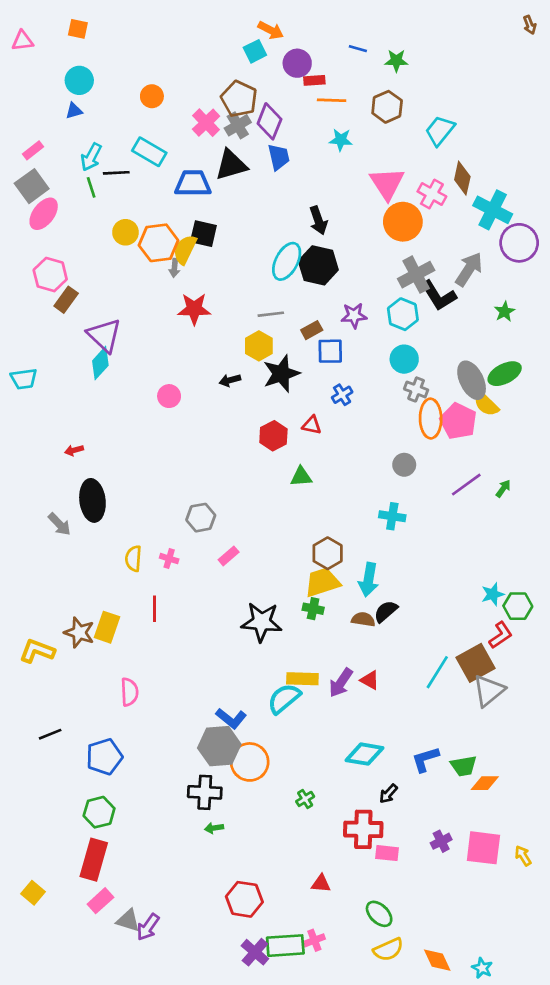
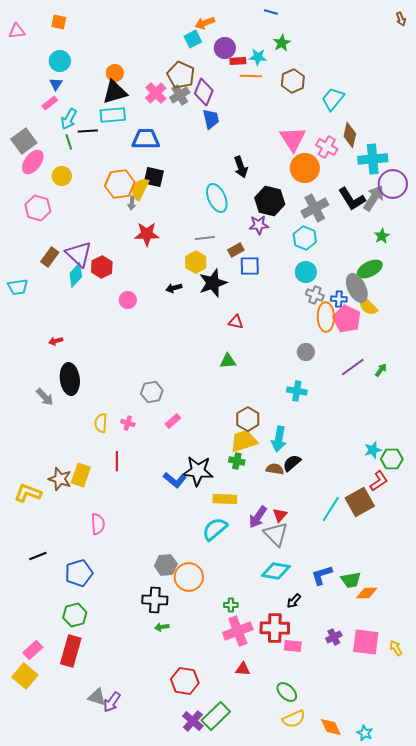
orange arrow: (271, 30) -> (205, 23), turned 132
blue line: (358, 49) -> (271, 12), moved
green star: (396, 61) -> (282, 43), moved, turned -30
blue triangle: (74, 111) -> (56, 84), turned -40
cyan star: (341, 140) -> (258, 57), moved
pink rectangle: (33, 150) -> (50, 103), moved
cyan rectangle: (149, 152) -> (113, 115), turned -35
black triangle: (231, 165) -> (115, 92), moved
cyan cross: (493, 210) -> (373, 159), turned -32
yellow circle: (125, 232) -> (62, 176), moved
cyan ellipse: (287, 261) -> (217, 198), turned -52
black hexagon: (318, 265) -> (270, 201), moved
gray arrow: (469, 269) -> (374, 198), moved
black L-shape: (439, 296) -> (352, 199), moved
brown rectangle: (66, 300) -> (50, 257), moved
purple star: (354, 315) -> (259, 225), moved
green ellipse: (505, 374) -> (370, 269), moved
blue cross: (342, 395) -> (339, 299), moved, turned 35
red hexagon: (273, 436) -> (102, 267), moved
yellow rectangle: (302, 679) -> (225, 499), moved
red triangle: (370, 680) -> (280, 515), turned 42
gray triangle: (489, 691) -> (276, 534), moved, turned -36
blue L-shape: (231, 718) -> (175, 480), moved
gray hexagon: (219, 746) -> (166, 565), size x0.7
green cross: (305, 799) -> (231, 605), turned 32
yellow square: (33, 893) -> (25, 676), size x1.4
pink rectangle: (100, 901) -> (33, 650), moved
pink cross: (314, 940) -> (238, 631), moved, size x1.8
green rectangle: (285, 946) -> (216, 716), turned -40

